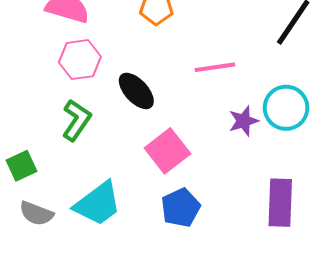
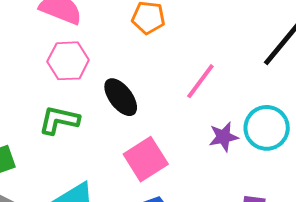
pink line: (215, 67) -> (200, 81), turned -51
green L-shape: (76, 120) -> (59, 120), turned -117

